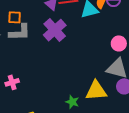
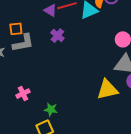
purple cross: (55, 30) -> (57, 36), size x0.6
green star: (72, 102) -> (51, 109), moved

